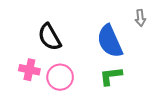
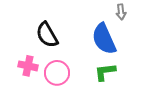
gray arrow: (140, 18) -> (121, 12), moved

